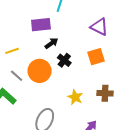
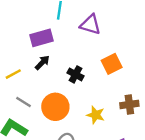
purple triangle: (99, 27) -> (90, 25), moved
black arrow: (51, 43) -> (42, 63), moved
orange circle: (40, 71) -> (55, 107), moved

